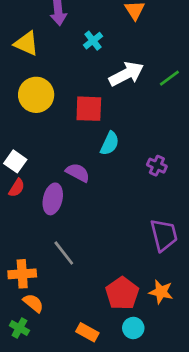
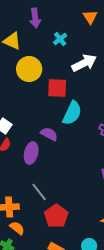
yellow circle: (36, 95) -> (29, 69), moved
cyan semicircle: (110, 143) -> (72, 113), size x1.4
red pentagon: (122, 293) -> (56, 216), moved

